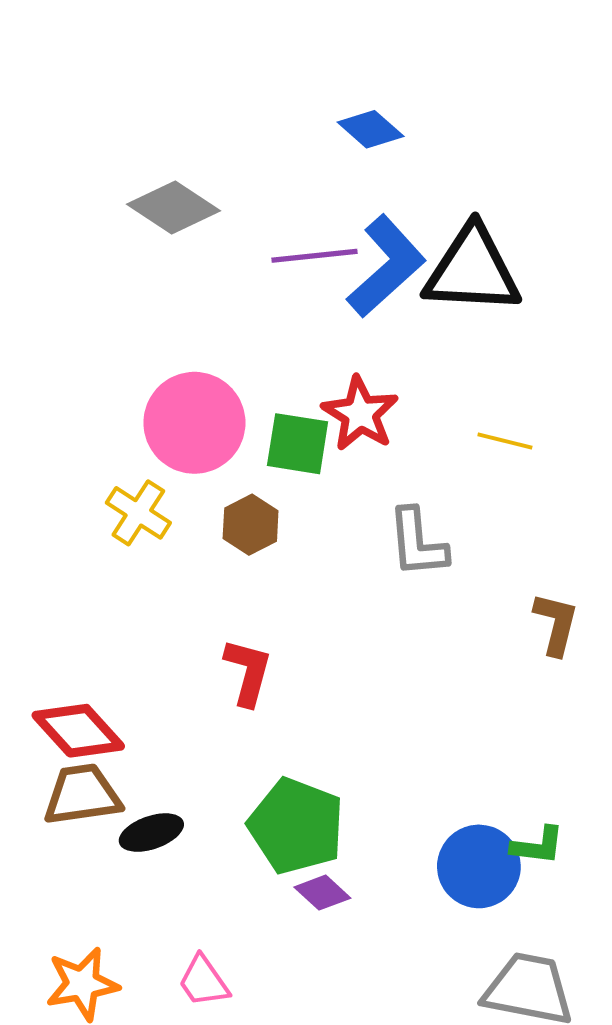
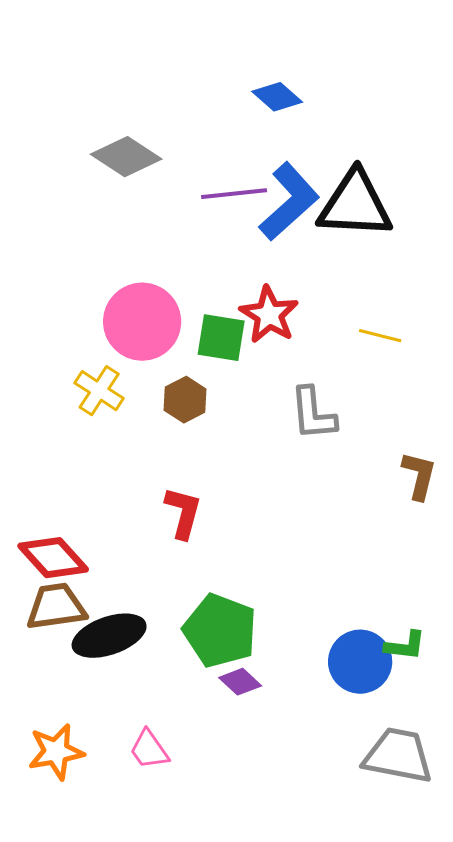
black ellipse: (151, 833) -> (109, 636), size x1.5

